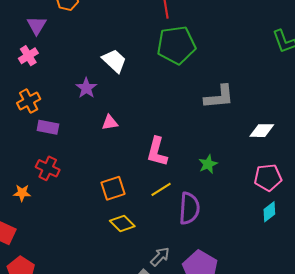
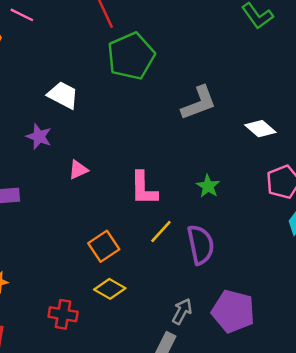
white diamond: (262, 131) -> (260, 129), turned 55
red cross: (48, 168) -> (63, 314), moved
yellow diamond: (122, 223) -> (110, 289), moved

